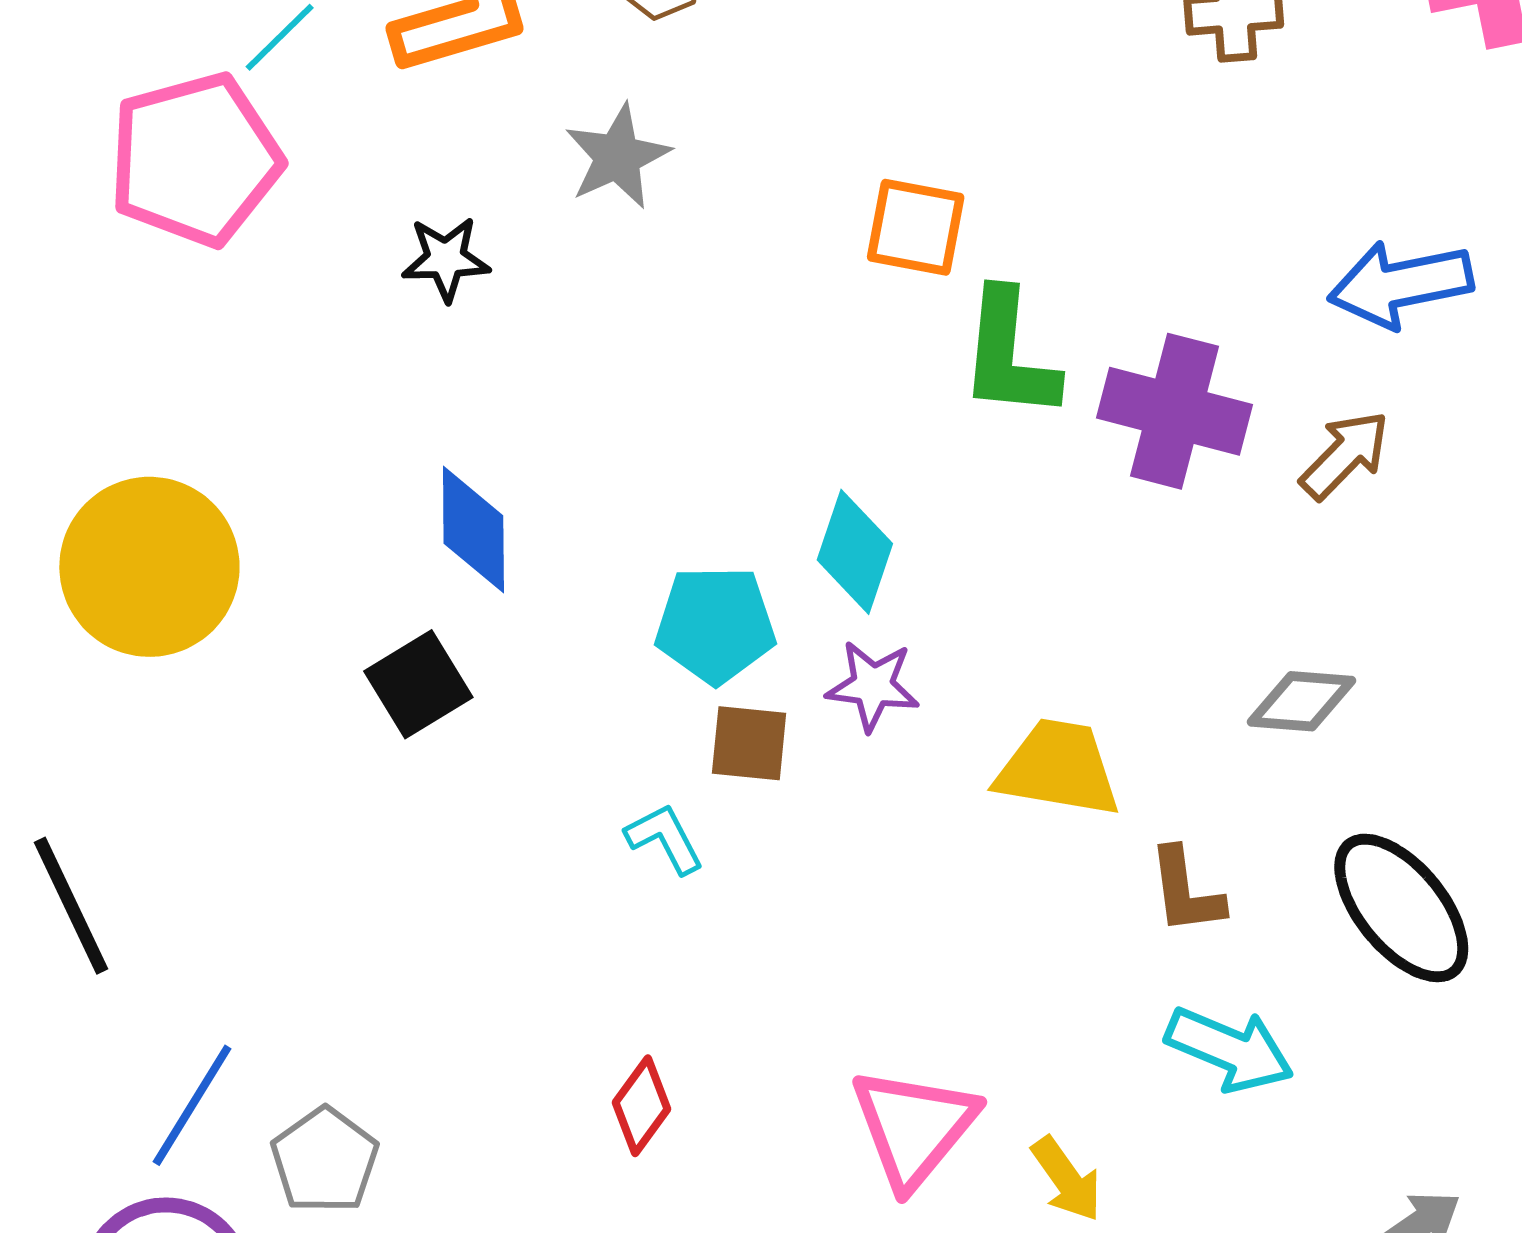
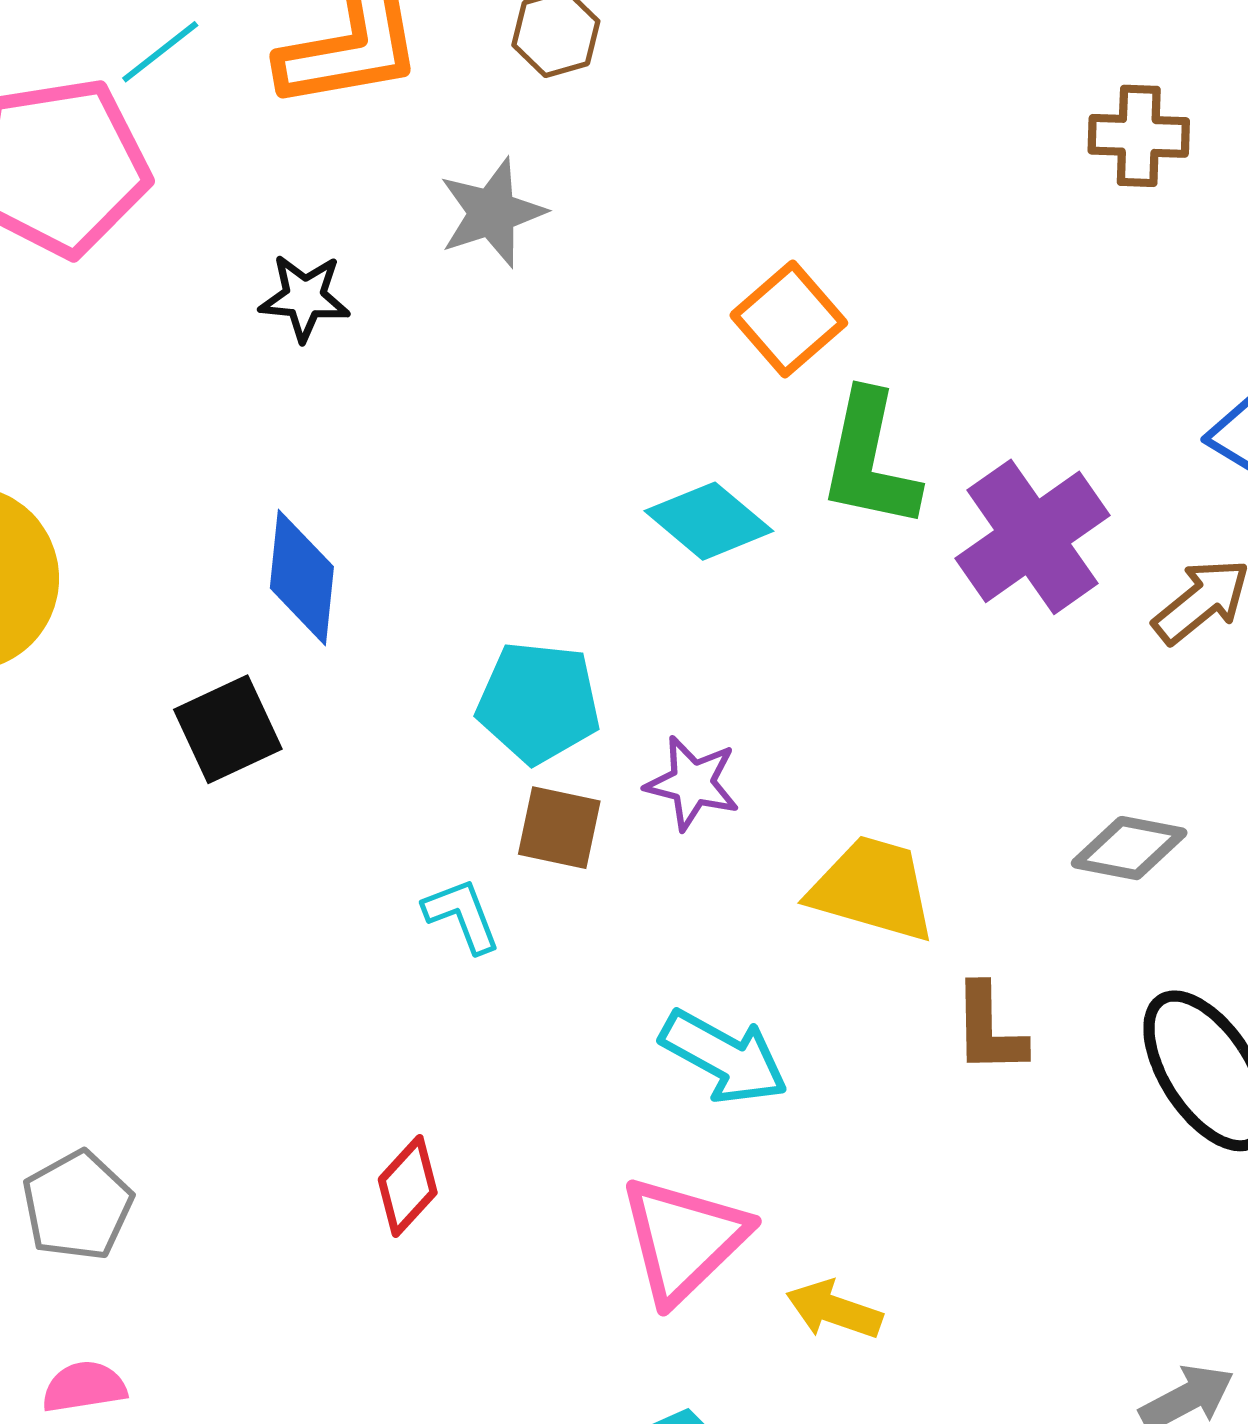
orange square: (916, 227) -> (789, 319), turned 32
purple cross: (1175, 411) -> (1033, 537), turned 34
cyan diamond: (855, 552) -> (709, 521), moved, turned -75
cyan arrow: (1230, 1049) -> (724, 1057), moved
yellow arrow: (1067, 1179) -> (834, 1310), turned 138

